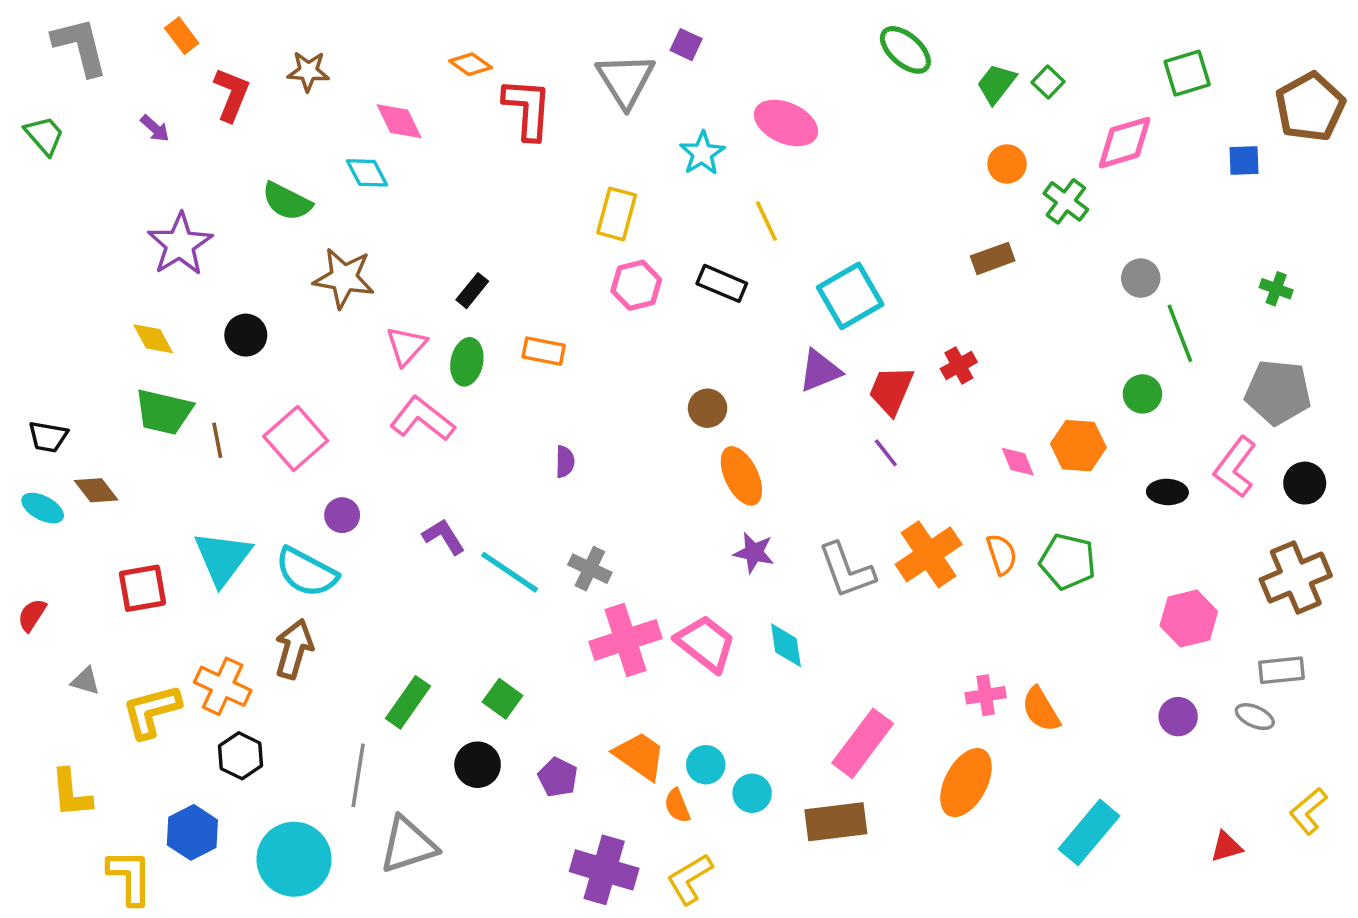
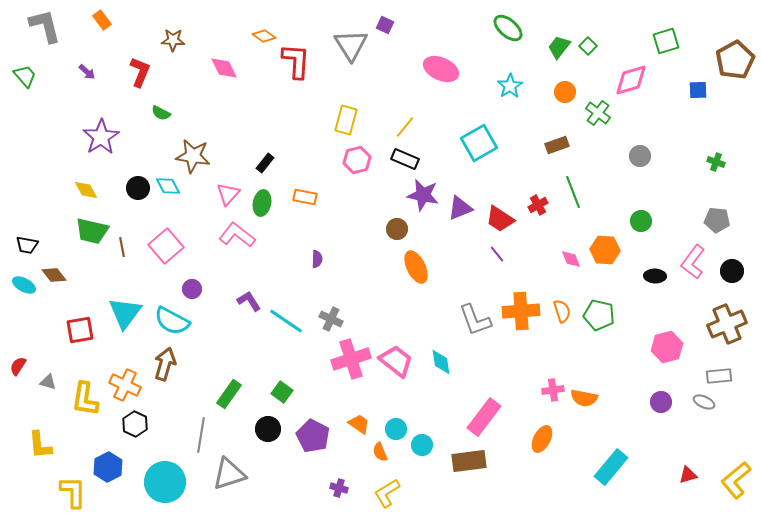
red L-shape: (232, 94) -> (140, 72), moved
cyan star: (702, 153) -> (510, 86), moved
cyan diamond: (367, 173) -> (168, 186), moved
green semicircle: (287, 201) -> (161, 113), size x0.7
yellow line: (766, 221) -> (405, 127), moved, turned 65
cyan square: (850, 296) -> (479, 143), moved
green line: (1180, 333) -> (573, 192), moved
red trapezoid: (891, 390) -> (500, 219), turned -80
gray pentagon: (1278, 392) -> (717, 220), size x0.7
purple star: (754, 553) -> (423, 195), moved, size x1.4
orange cross: (929, 554) -> (521, 311), turned 30
red semicircle: (32, 615) -> (18, 366), moved
orange semicircle: (1041, 709) -> (584, 398), turned -48
yellow L-shape: (151, 711) -> (85, 399), turned -66
orange trapezoid: (640, 756) -> (359, 424), size x0.7
purple pentagon: (558, 777) -> (313, 436), size x1.5
orange ellipse: (966, 783) -> (542, 439), size x0.7
yellow L-shape: (1308, 811) -> (736, 480), moved, size x1.4
purple cross: (604, 870) -> (339, 488), size x0.5

